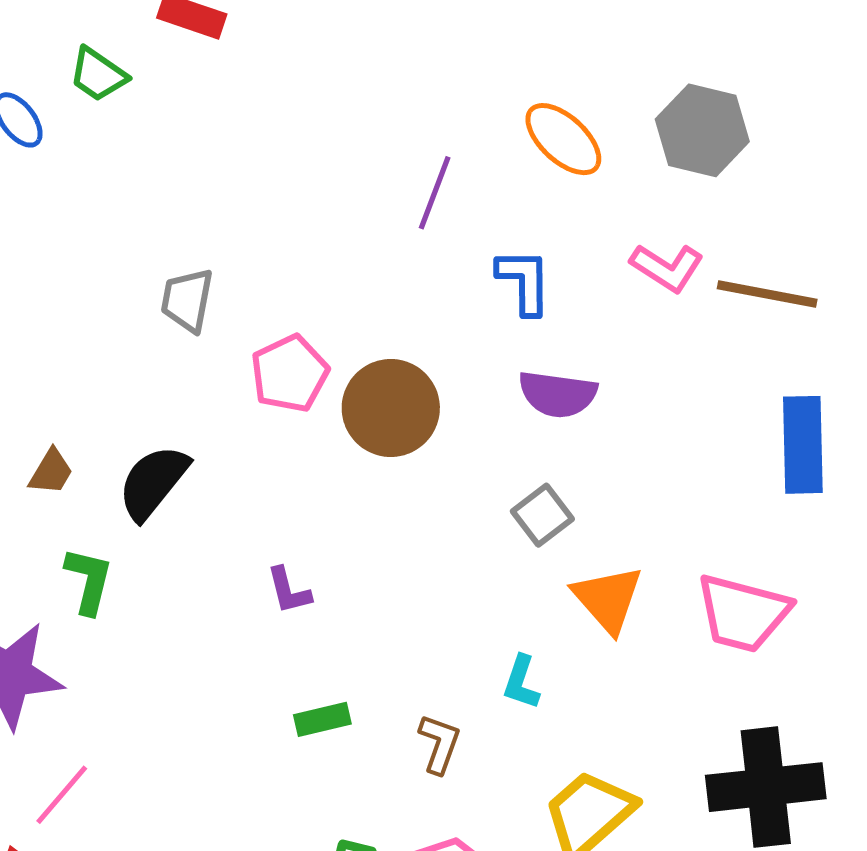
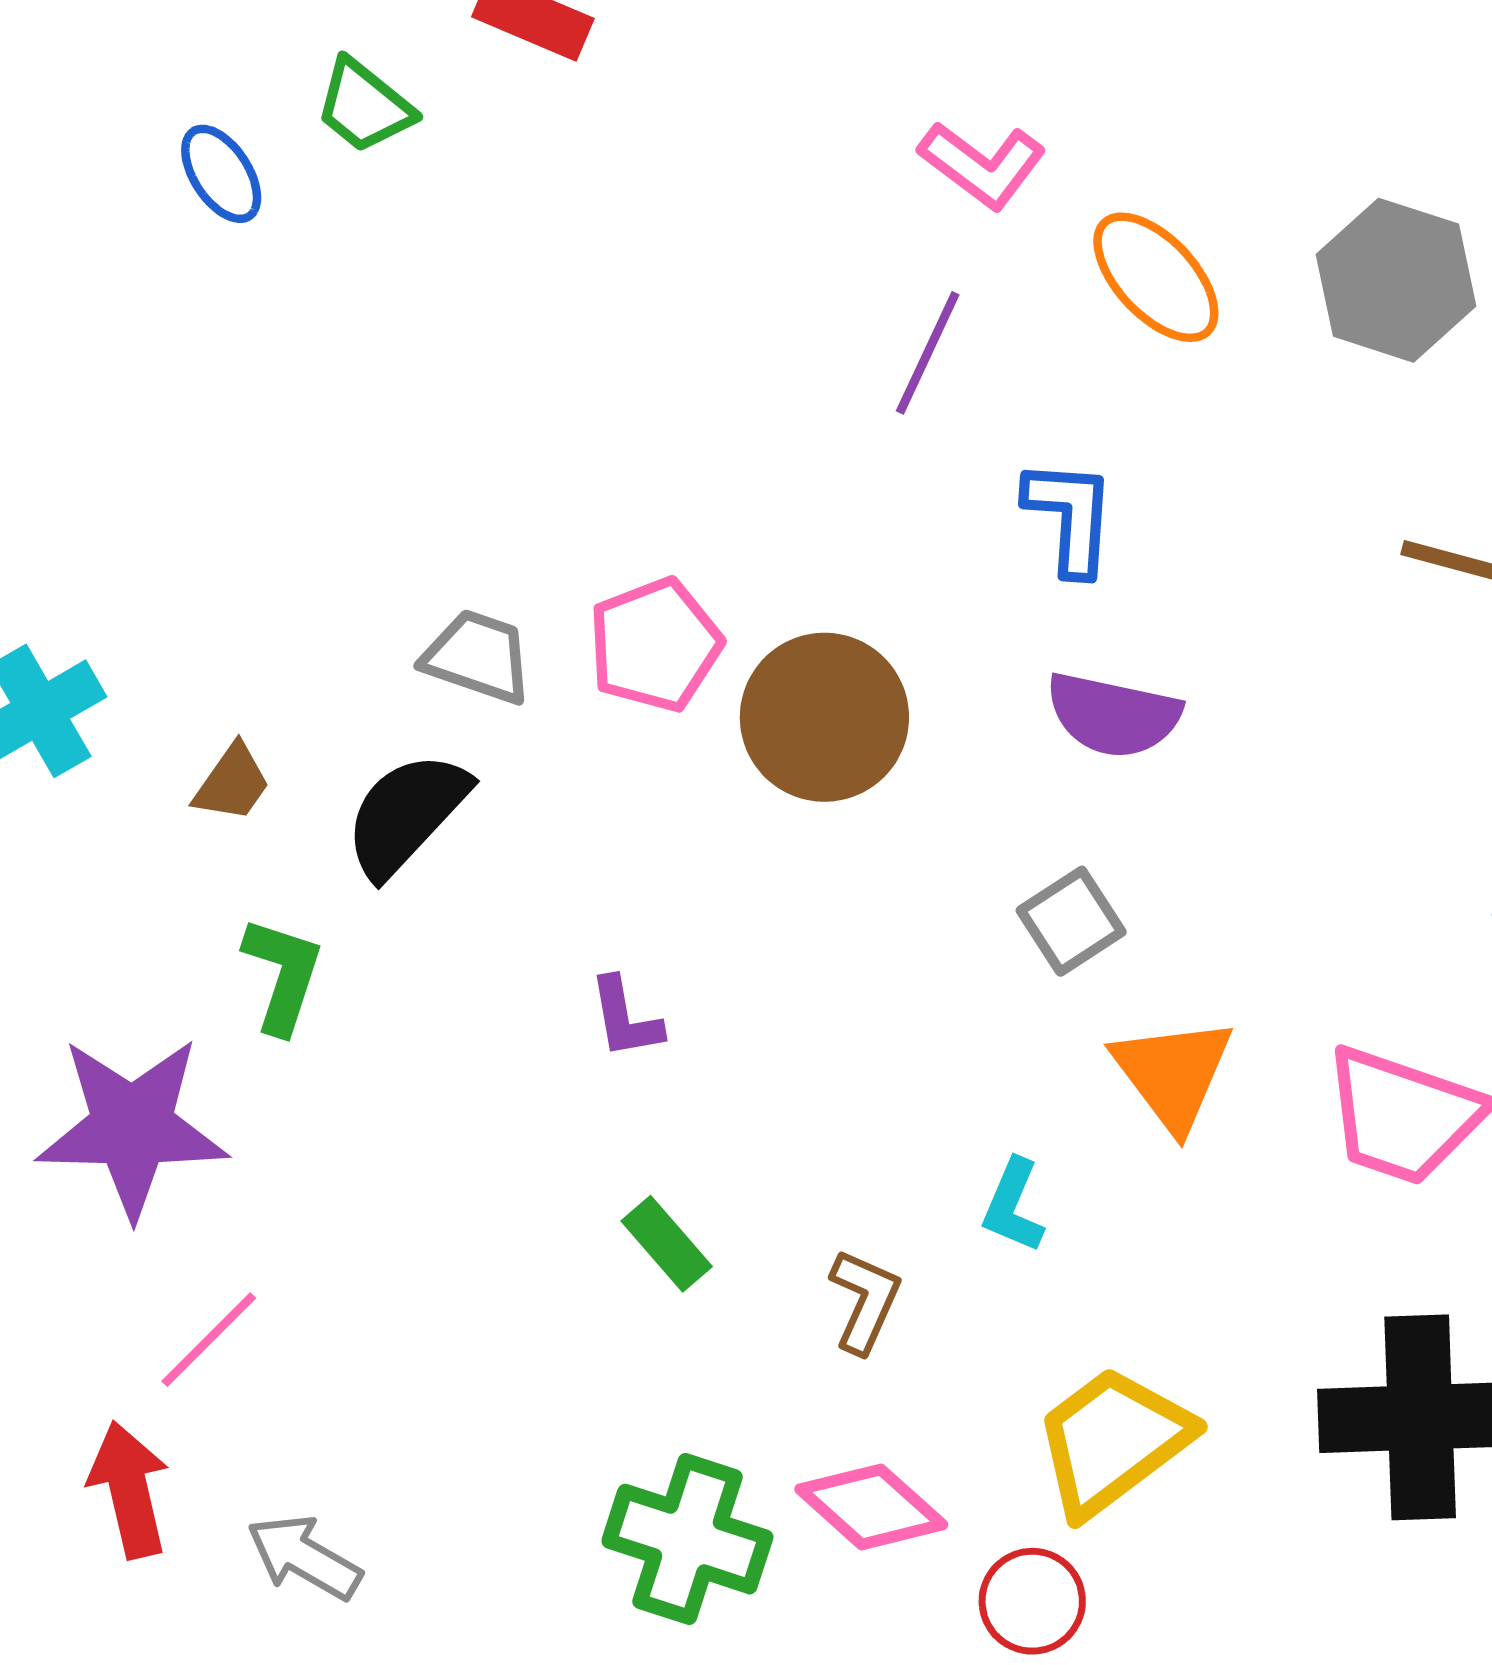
pink L-shape: (667, 268) -> (982, 165), moved
gray trapezoid: (187, 300) -> (478, 657), moved, turned 94
green rectangle: (322, 719) -> (667, 1244), turned 58

